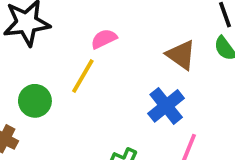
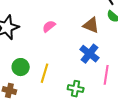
yellow line: (83, 76) -> (44, 73), moved

